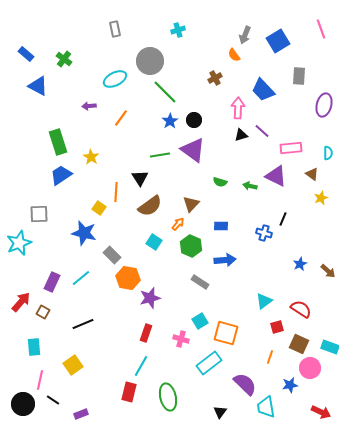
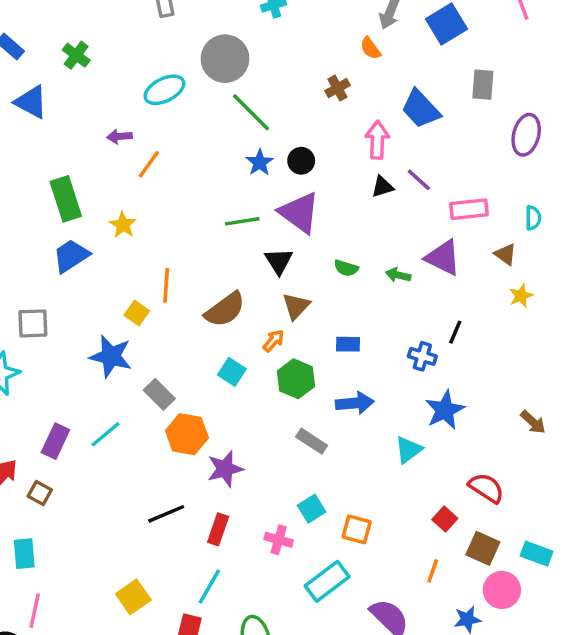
orange line: (121, 118) -> (149, 164), moved
black triangle: (140, 178) -> (279, 261), moved
blue star: (300, 264) -> (445, 410), moved, size x1.6
cyan triangle: (264, 301) -> (408, 450), moved
black line: (83, 324) -> (166, 514), moved
red square: (277, 327) -> (445, 519), turned -32
orange square: (226, 333) -> (357, 529), size x0.7
yellow square: (73, 365) -> (133, 597), moved

